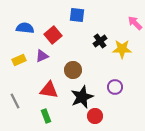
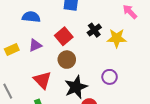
blue semicircle: (25, 28) -> (31, 17), moved
red square: (53, 35) -> (64, 36), moved
red triangle: (49, 90) -> (42, 80), turned 36

